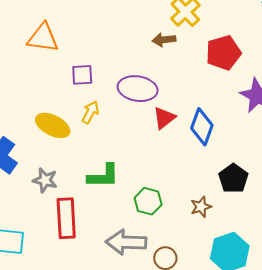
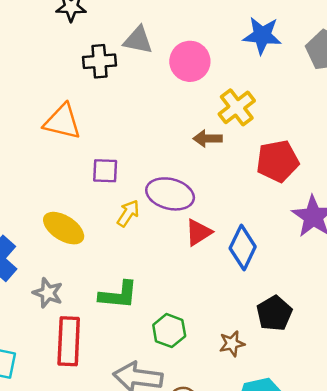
yellow arrow: (90, 112) -> (128, 213), moved

